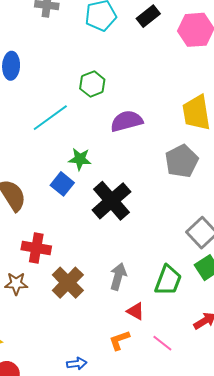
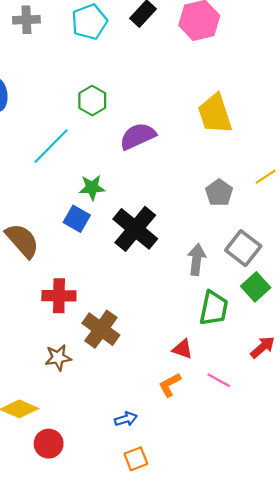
gray pentagon: (182, 161) -> (219, 193), moved, size x0.7
gray arrow: (118, 276) -> (197, 260), moved
brown star: (16, 284) -> (58, 358), moved

